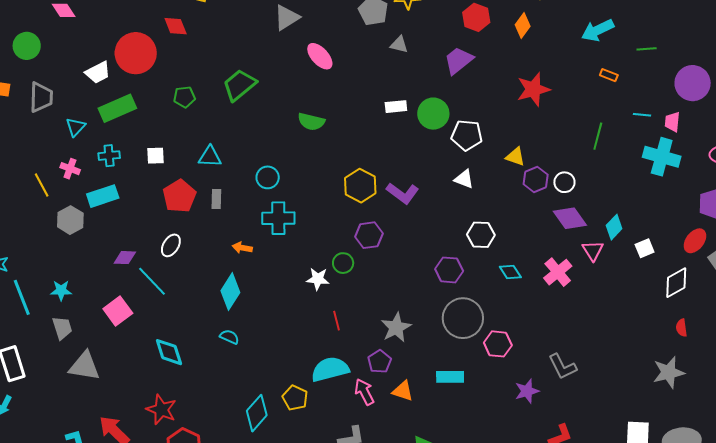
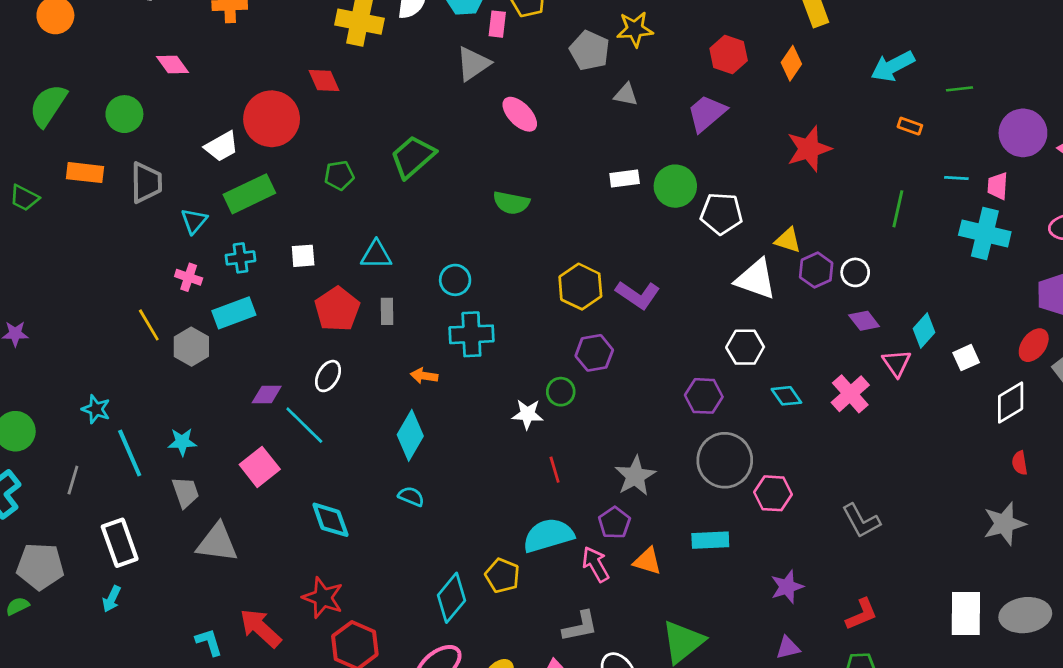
white triangle: (464, 179) -> (756, 279), moved, size x1.6
yellow line: (42, 185) -> (149, 325), moved
purple diamond: (570, 218) -> (864, 321), size x0.7
purple star: (527, 391) -> (787, 587), moved

